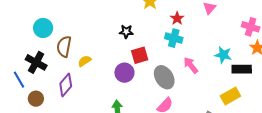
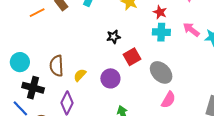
cyan circle: (43, 28) -> (20, 62), moved
pink arrow: (191, 65) -> (191, 30), moved
purple circle: (124, 73) -> (110, 78), moved

